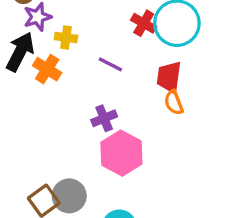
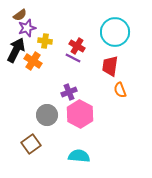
red cross: (144, 23) -> (77, 46), moved
orange semicircle: (174, 102) -> (120, 90), moved
gray circle: (69, 196) -> (47, 115), moved

